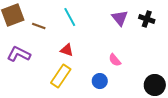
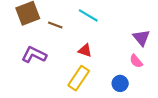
cyan line: (70, 17) -> (88, 15), turned -30
purple triangle: (120, 18) -> (141, 38), moved

